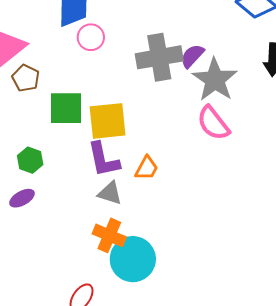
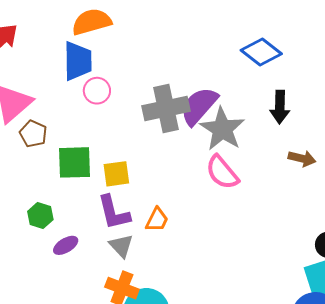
purple semicircle: (192, 56) -> (199, 106), size x1.6
yellow square: (108, 121) -> (116, 174), size x0.7
gray triangle: (110, 193) -> (121, 246), turned 32
purple ellipse: (22, 198) -> (66, 245), moved

